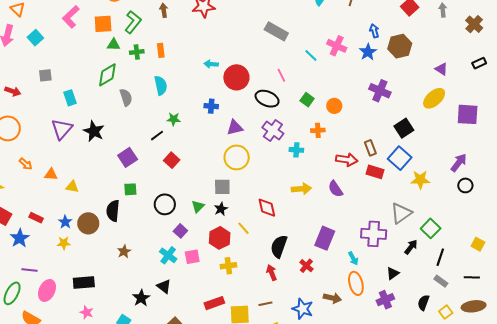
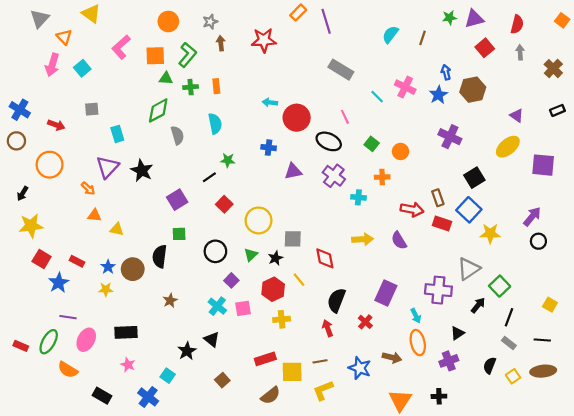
yellow circle: (237, 157) -> (259, 220), moved
orange arrow: (26, 164) -> (88, 188), moved
gray square: (222, 187) -> (293, 239), moved

